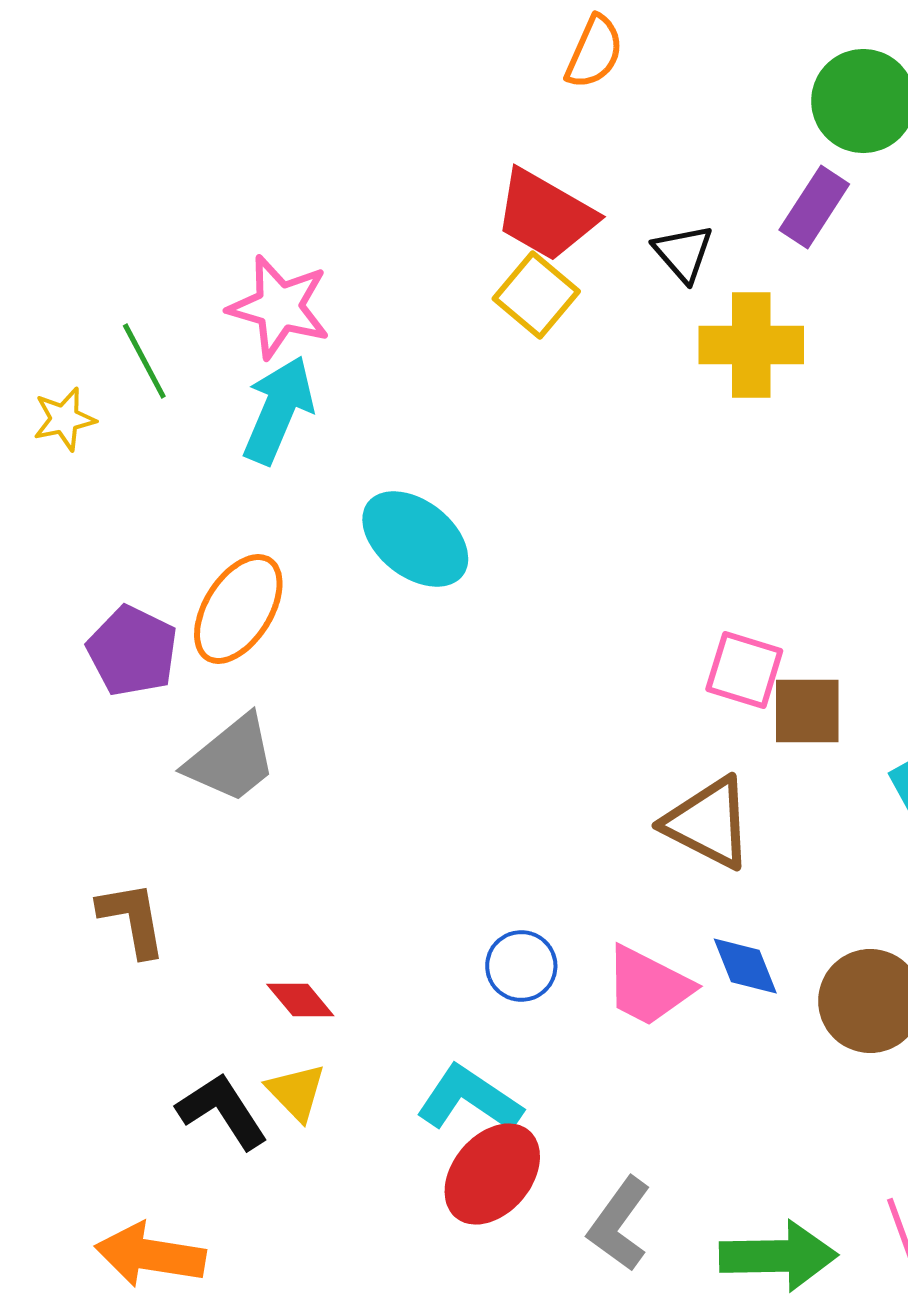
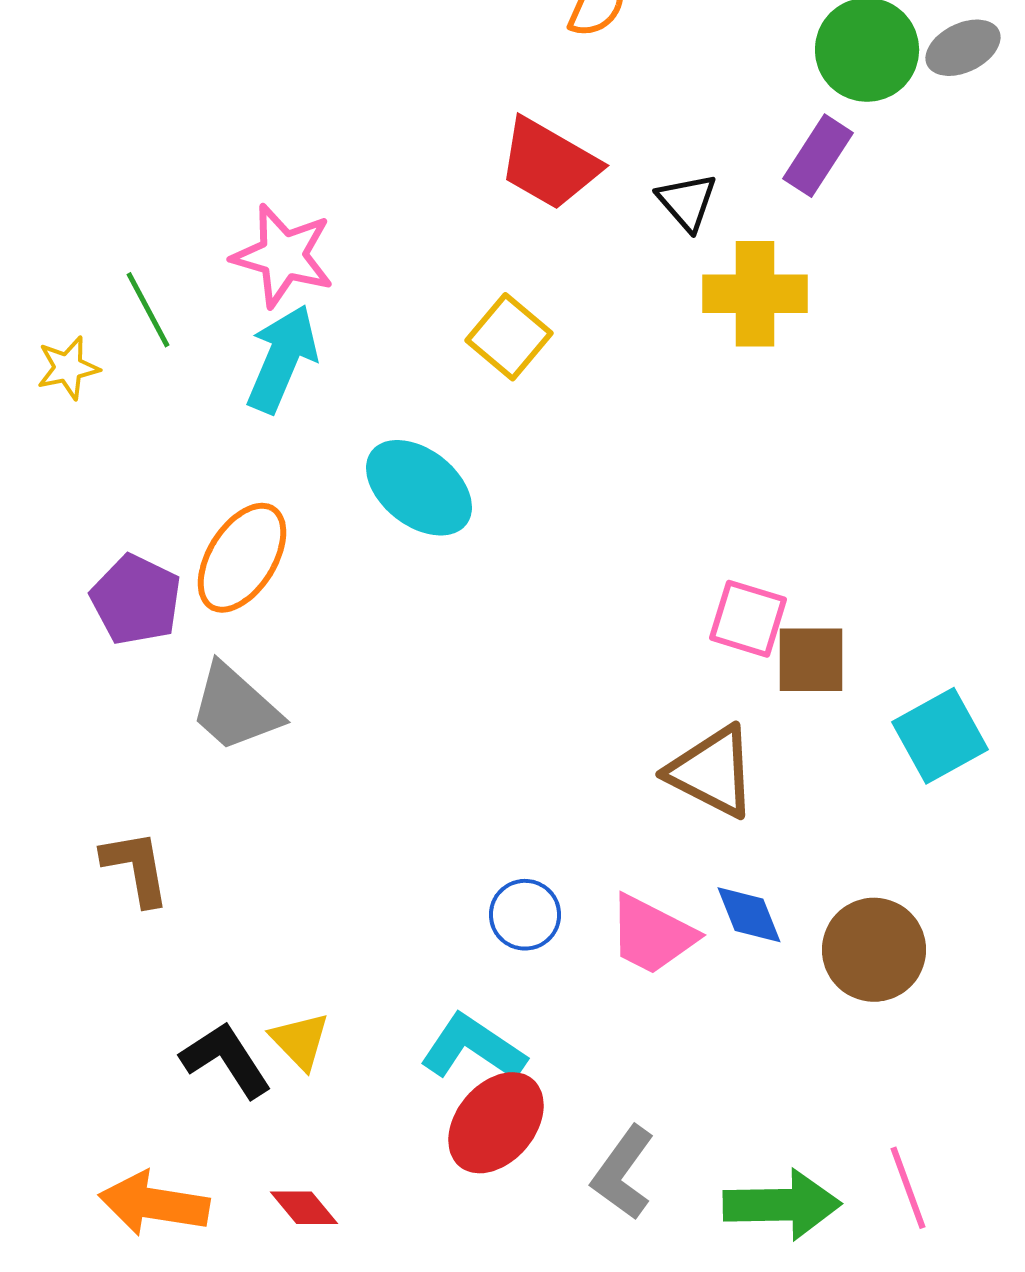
yellow square: (536, 295) -> (509, 337), moved
gray trapezoid: (231, 759) -> (235, 708), turned 81
red diamond: (300, 1000) -> (304, 1208), moved

